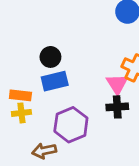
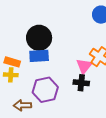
black circle: (50, 57) -> (39, 38), size x1.6

